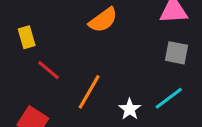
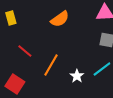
yellow rectangle: (27, 37) -> (11, 18), moved

